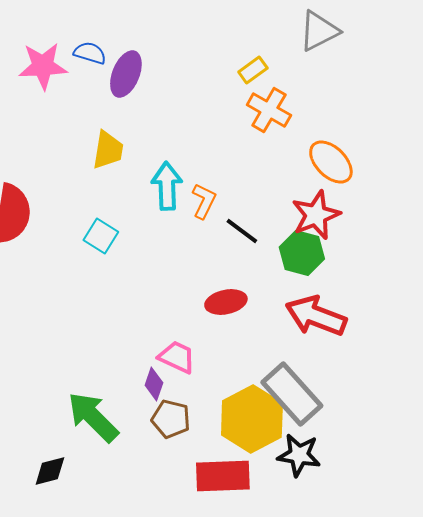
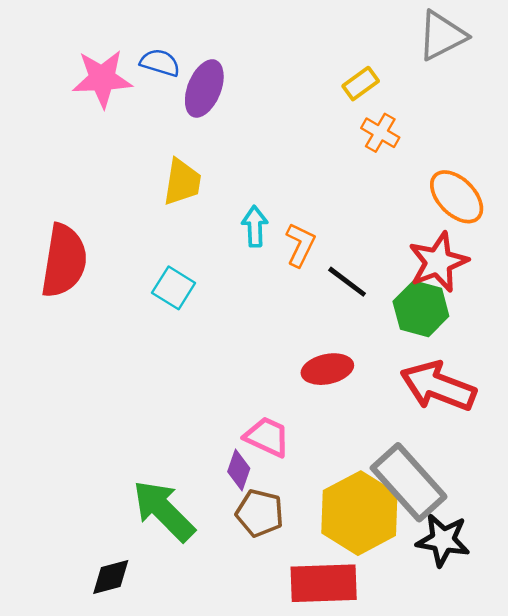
orange cross: (269, 110) -> (380, 133), size x0.7
cyan arrow: (167, 186) -> (255, 226), size x0.7
black star: (299, 455) -> (443, 540), moved

